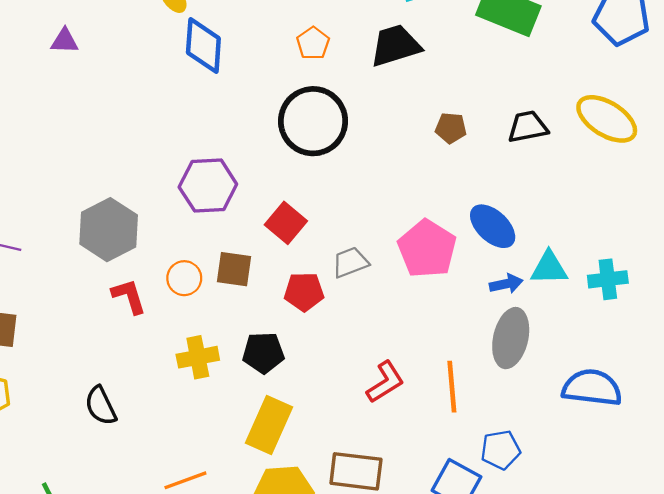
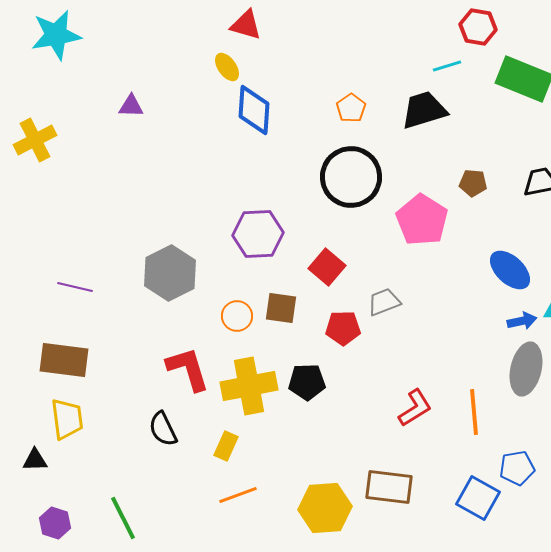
pink pentagon: (427, 249) -> (422, 220), moved
red L-shape: (129, 296) -> (188, 369), moved, size x1.4
yellow cross: (198, 357) -> (249, 386), size x1.5
yellow rectangle: (269, 425) -> (226, 446), moved, size x0.6

